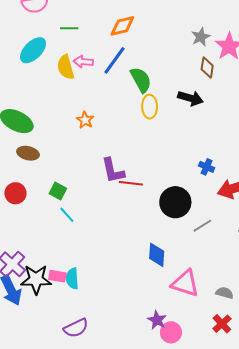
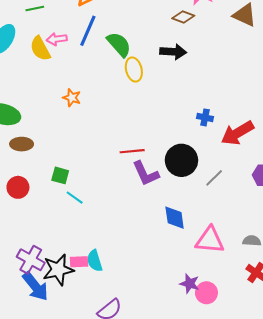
brown diamond: (207, 67) -> (183, 17), turned -65
purple L-shape: (113, 171) -> (146, 173), moved

